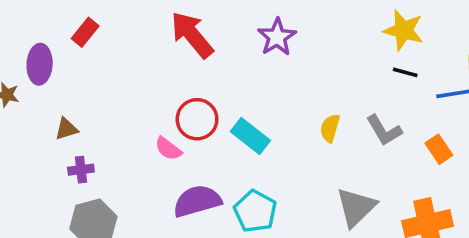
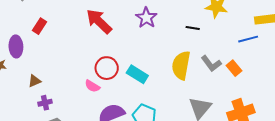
black line: (405, 72) -> (193, 28), moved
yellow semicircle: (330, 128) -> (181, 65), size x1.8
orange rectangle: (439, 149) -> (234, 68), moved

